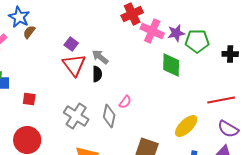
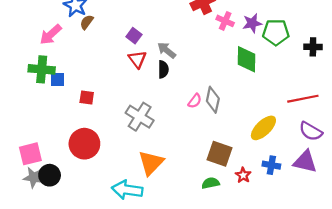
pink cross: (152, 31) -> (225, 21), size x0.7
red triangle: (74, 65) -> (137, 59), size x0.7
gray diamond: (109, 116) -> (213, 100), moved

